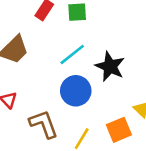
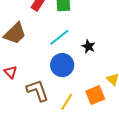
black star: (110, 66) -> (88, 46), size x0.6

